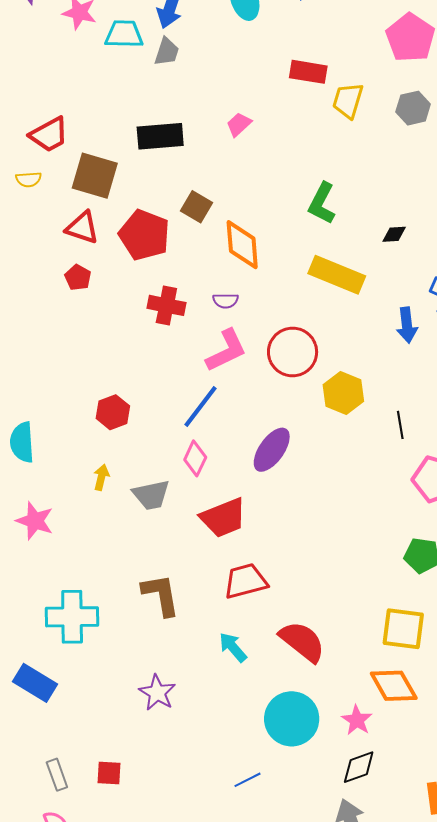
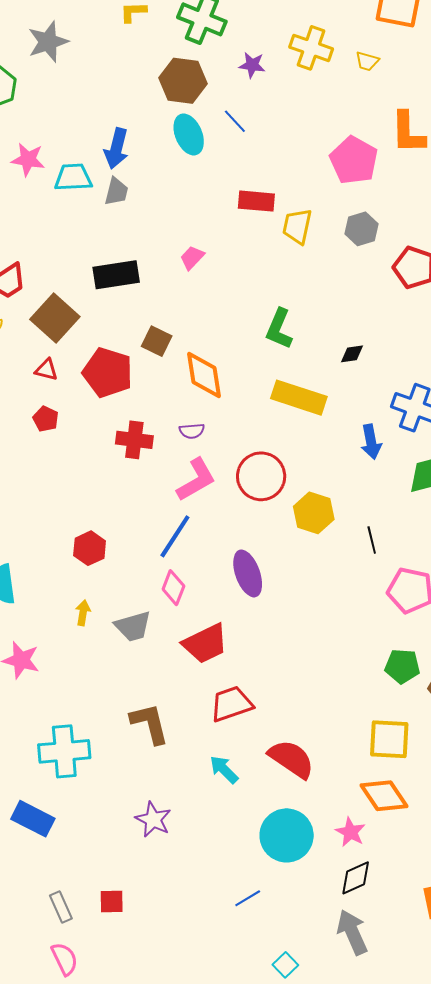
brown square: (95, 176) -> (55, 318), turned 30
red triangle: (82, 228) -> (46, 370), size x0.7
purple ellipse: (272, 450) -> (248, 573), turned -51

